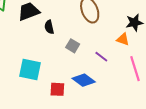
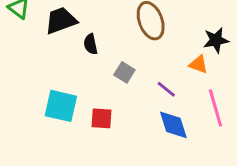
blue diamond: (84, 80) -> (173, 125), moved, turned 35
red square: (57, 89) -> (101, 118), moved

